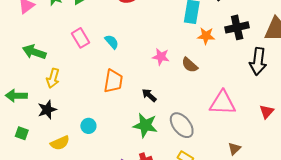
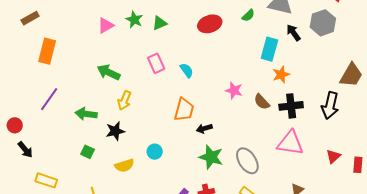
black cross: (237, 27) -> (291, 106), moved
orange star: (206, 36) -> (281, 75), turned -30
black arrow: (149, 95) -> (204, 128), moved, turned -63

